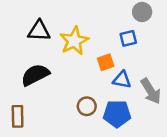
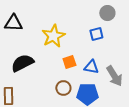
black triangle: (39, 31) -> (13, 23), moved
orange square: (106, 62) -> (69, 62), moved

